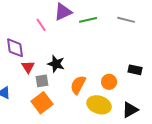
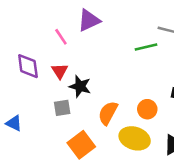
green line: (88, 20) -> (146, 47), moved
red triangle: (28, 67) -> (60, 71), moved
orange square: (42, 103) -> (81, 145), moved

